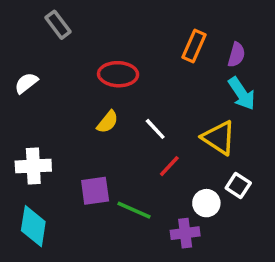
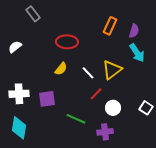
yellow triangle: (219, 138) -> (112, 70), moved, turned 50
white square: (238, 185) -> (146, 108), moved
purple square: (95, 191) -> (47, 99), moved
white circle: (206, 203) -> (113, 108), moved

